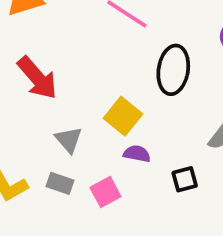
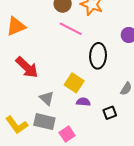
gray rectangle: (60, 183) -> (44, 122), size x1.5
pink square: (105, 192) -> (67, 134), moved

